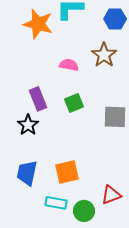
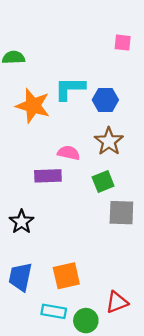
blue hexagon: (115, 19) -> (105, 100), moved
purple rectangle: (38, 99) -> (48, 176), moved, turned -70
green square: (74, 103) -> (103, 182), moved

